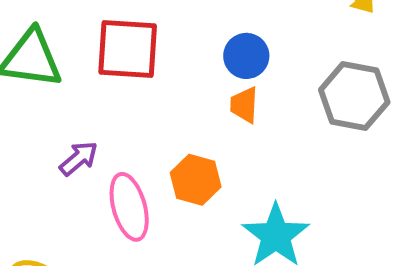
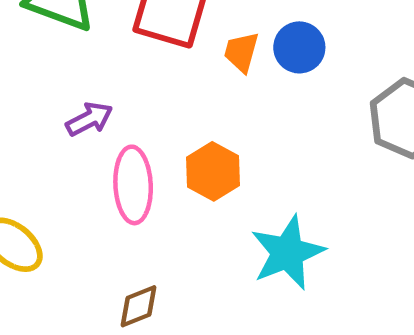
orange trapezoid: (244, 105) -> (241, 52), moved

